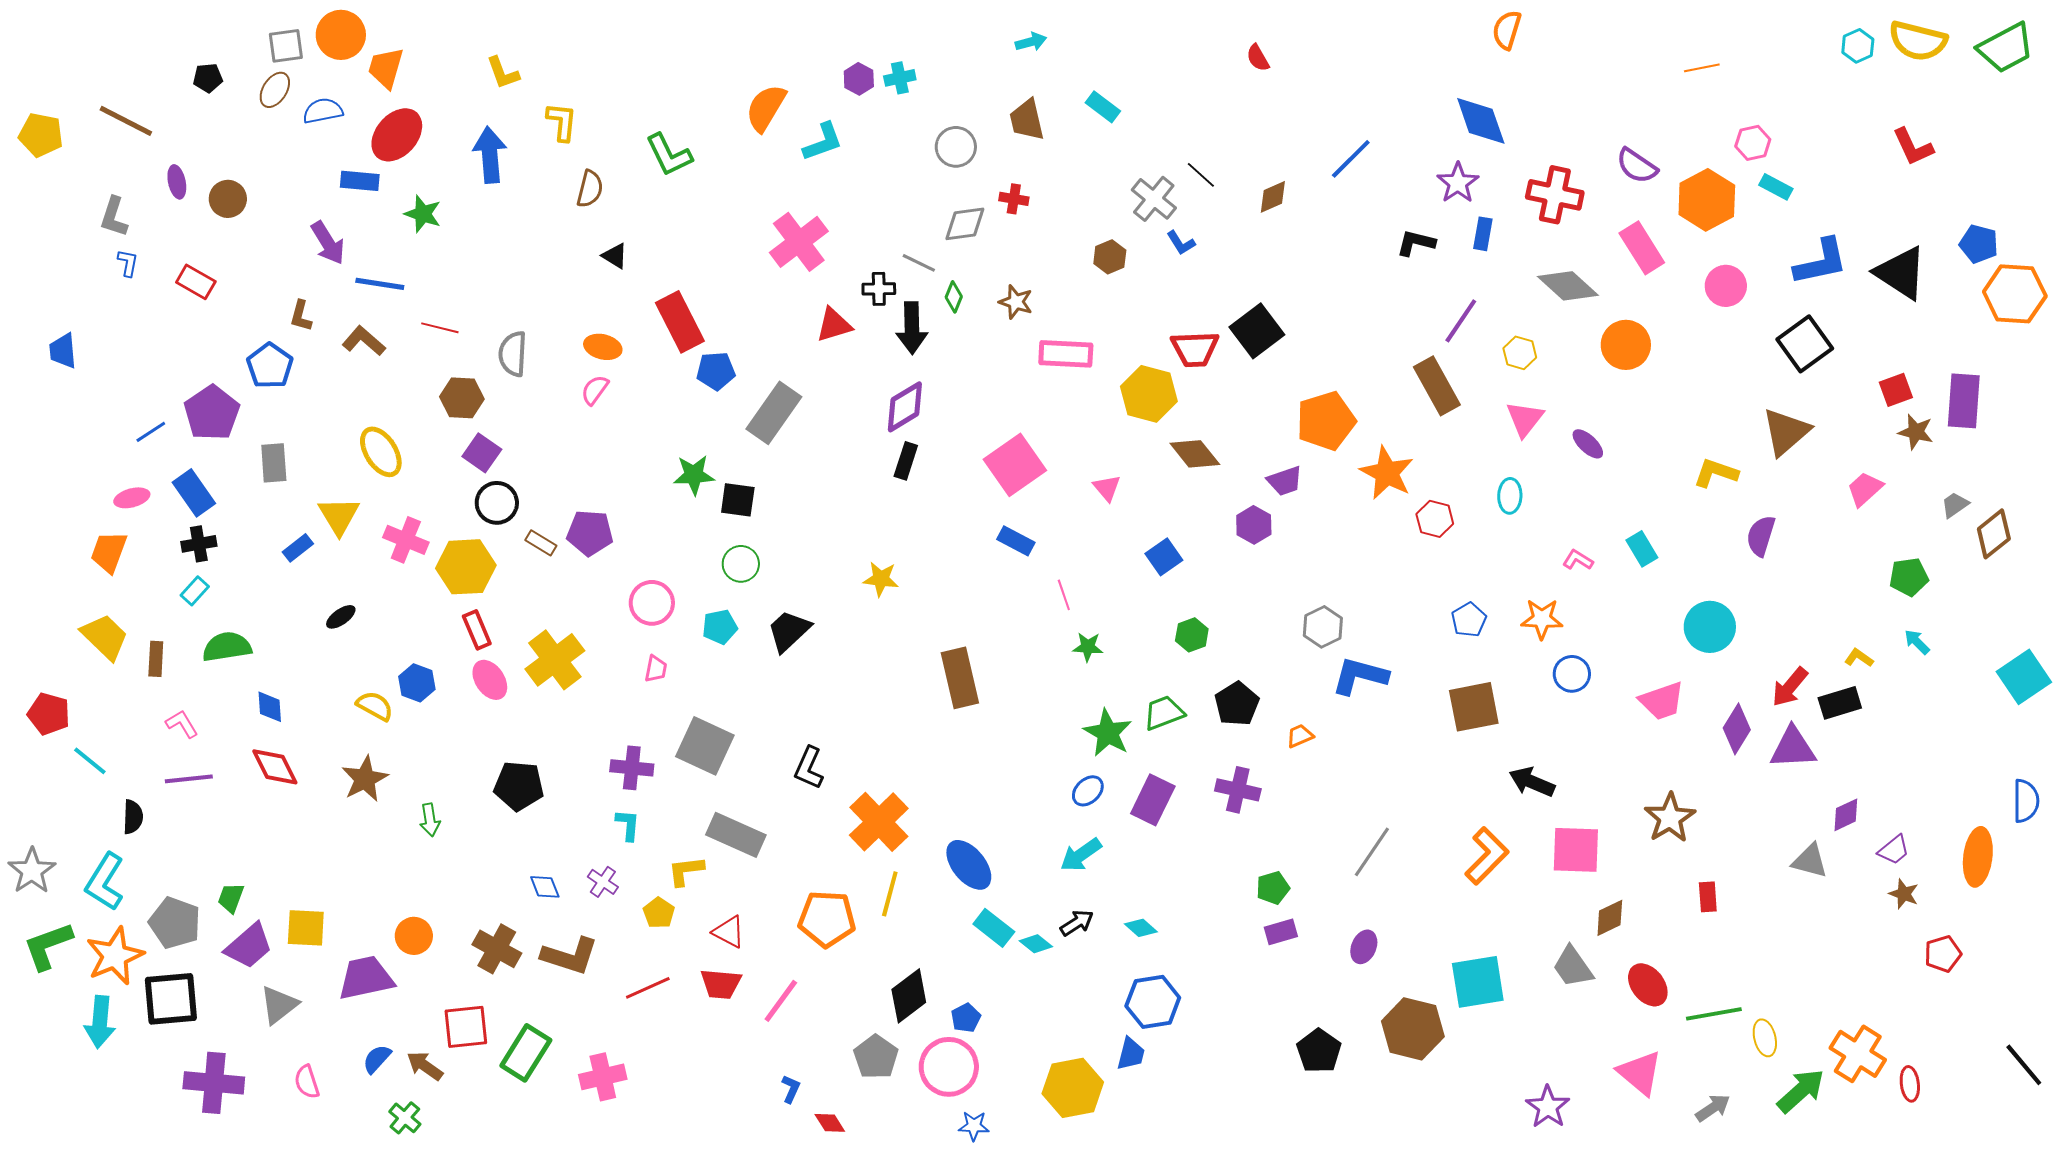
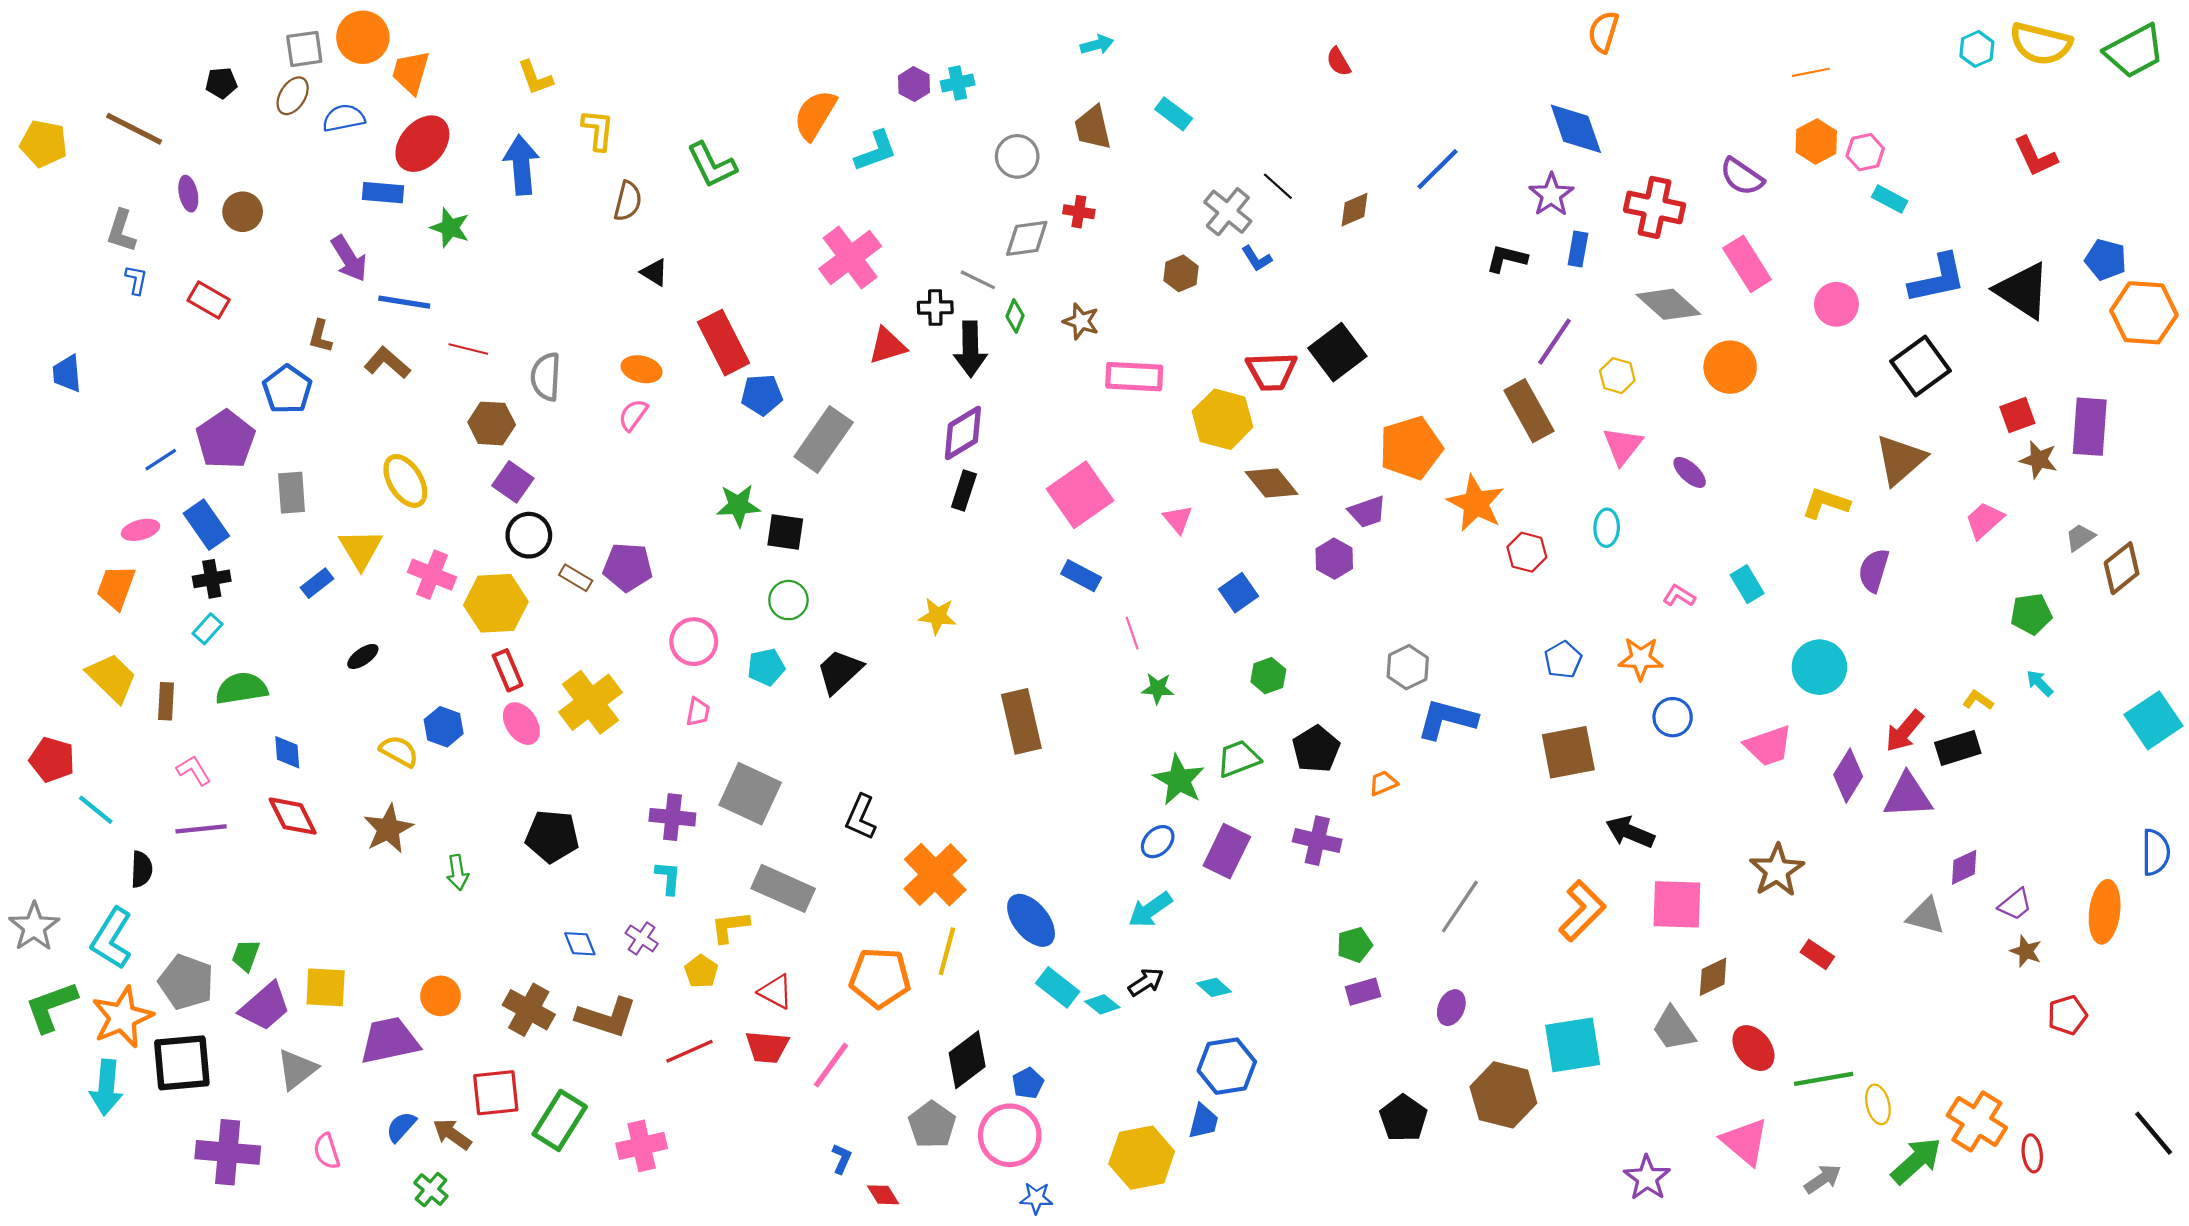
orange hexagon: (1707, 200) -> (1816, 142), moved, size x0.7
red rectangle: (1708, 897) -> (1817, 954), turned -52

